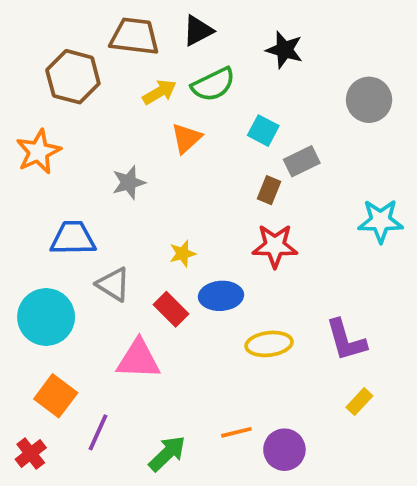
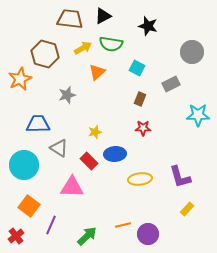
brown hexagon: (73, 77) -> (45, 54), moved
green semicircle: (213, 84) -> (111, 44), turned 35
gray rectangle: (302, 161) -> (171, 84), moved
red star: (275, 246) -> (143, 128), size x0.7

